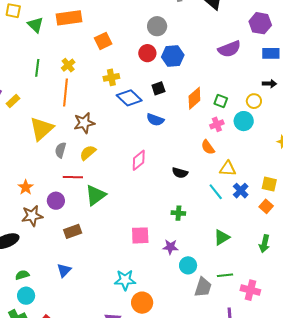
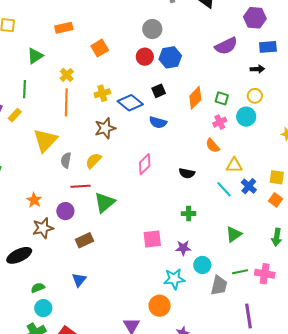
orange rectangle: (69, 18) -> (64, 28), size x0.7
green triangle: (35, 25) -> (35, 56), moved, turned 48
green line: (37, 68) -> (25, 89), moved
yellow cross: (111, 77) -> (102, 93), moved
black arrow: (269, 84) -> (257, 69), moved
brown star: (84, 123) -> (105, 128), moved
cyan star: (125, 280) -> (174, 279), moved
pink cross: (250, 290) -> (265, 274), moved

